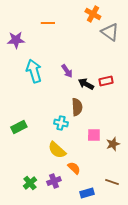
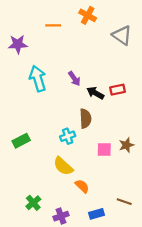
orange cross: (93, 14) -> (88, 15), moved
cyan cross: (61, 123) -> (68, 136), turned -32
brown star: (113, 144) -> (126, 145), moved
purple cross: (54, 181) -> (61, 216), moved

